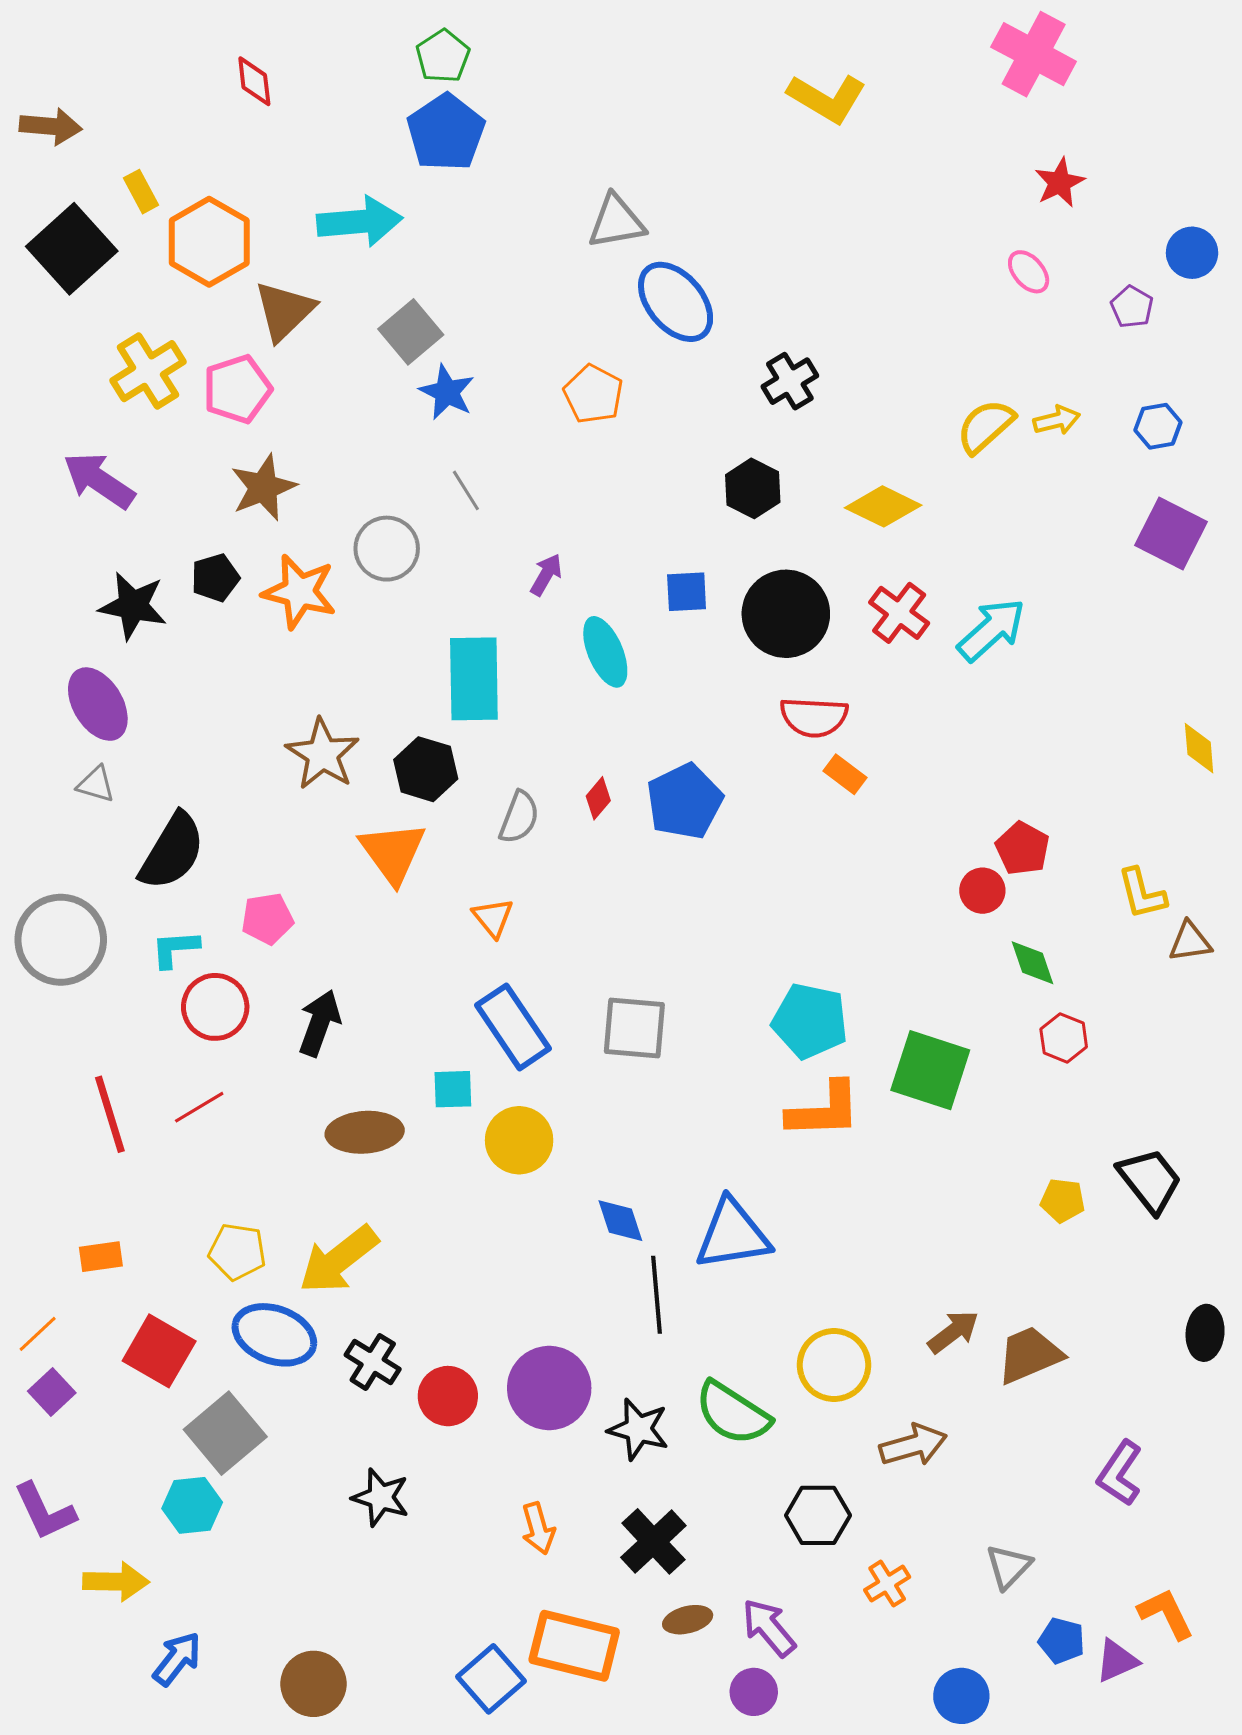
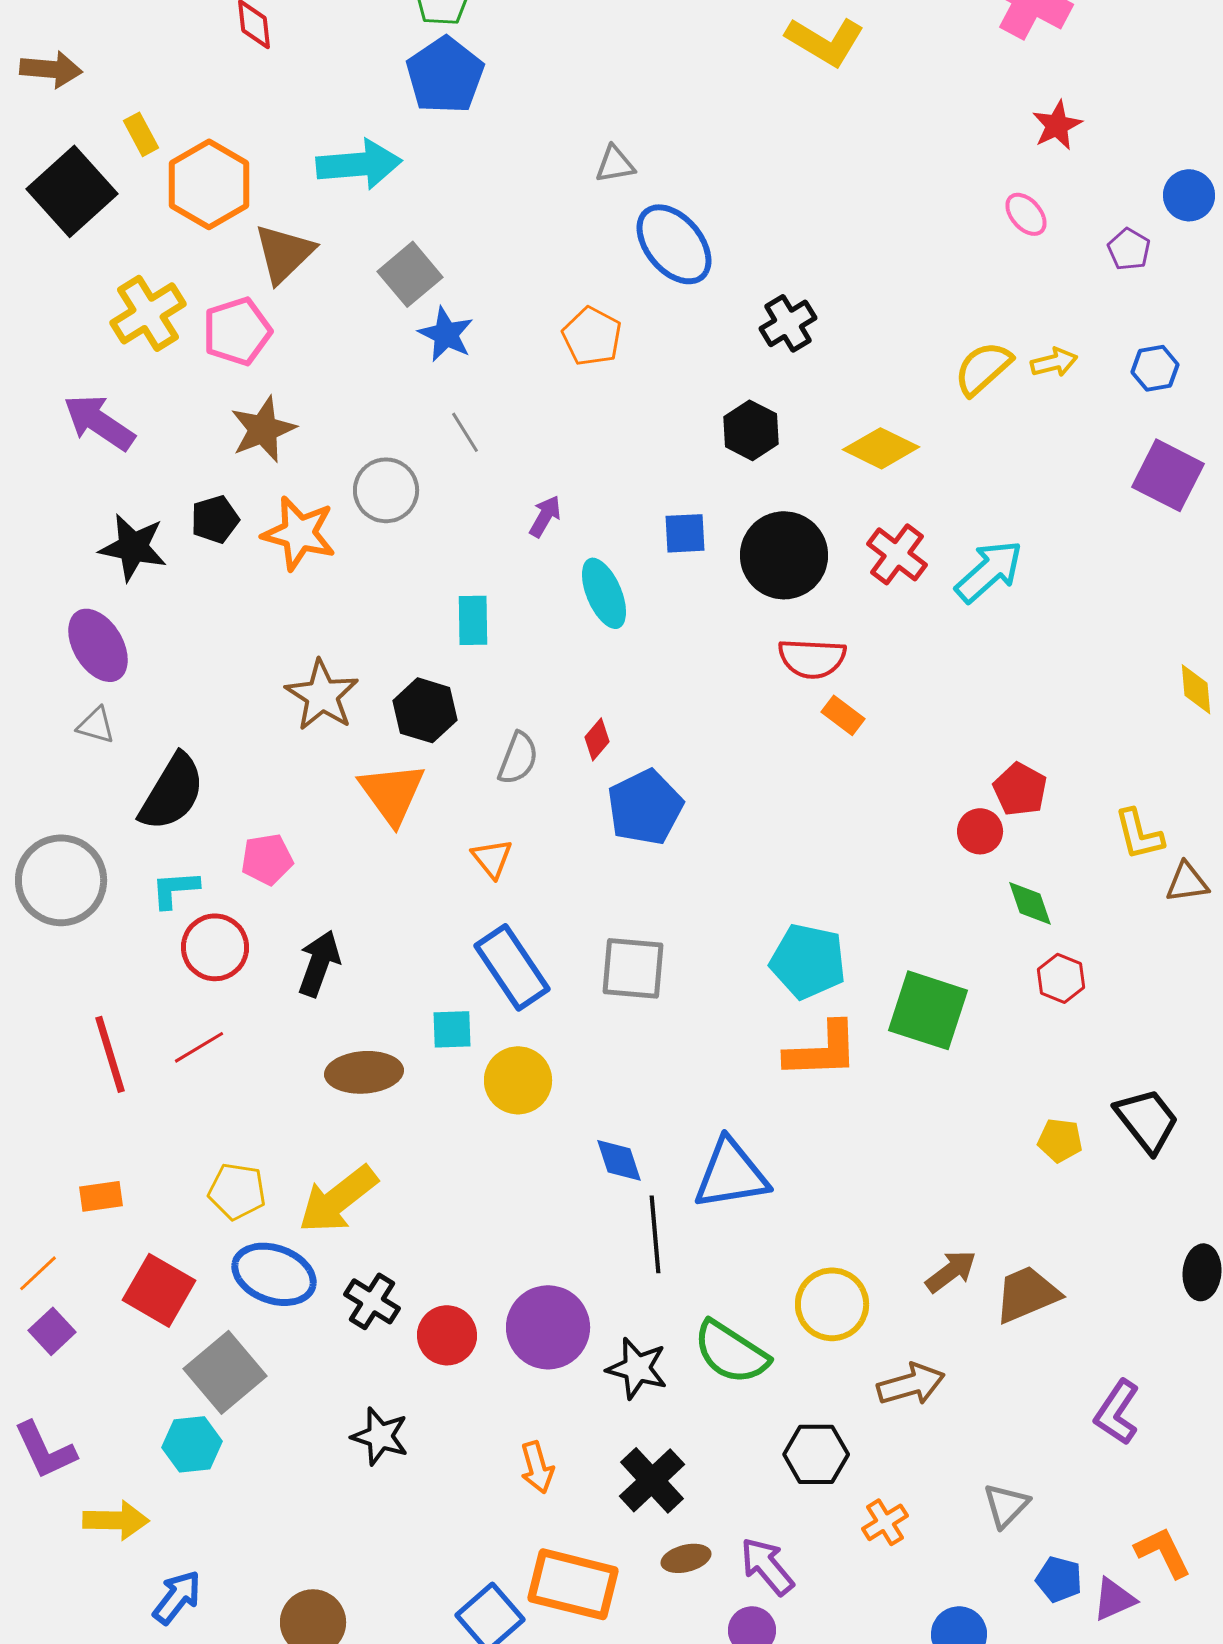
gray triangle: (616, 222) -> (615, 164), size x0.7
cyan rectangle: (474, 679) -> (473, 620), size x0.6
blue pentagon: (685, 801) -> (645, 807), moved

